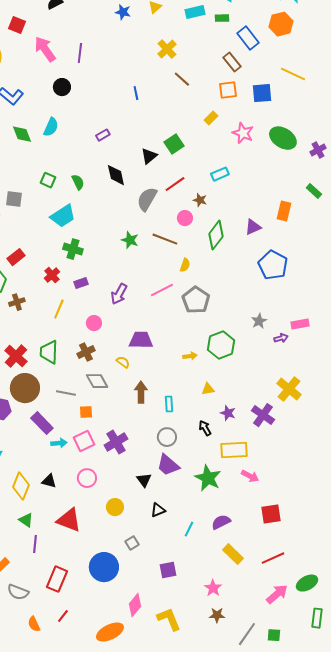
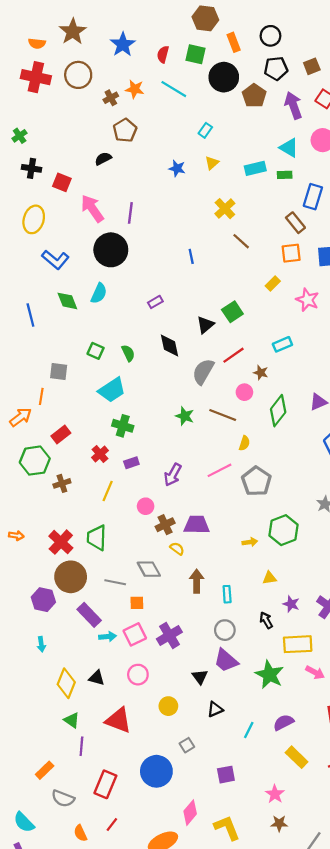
blue rectangle: (248, 38) -> (313, 197), turned 55
black circle: (62, 87) -> (111, 250), size x1.8
brown cross: (86, 352) -> (165, 525), moved

